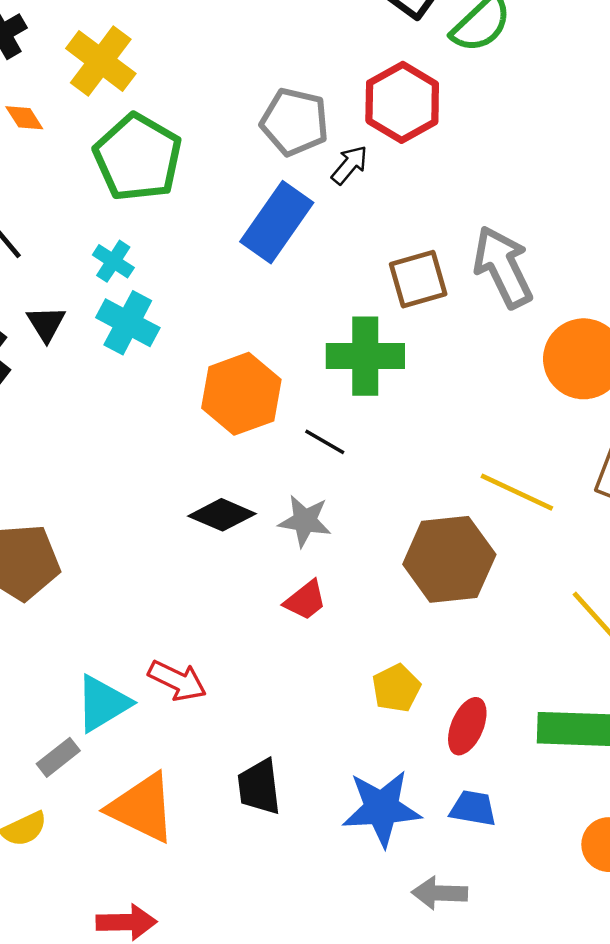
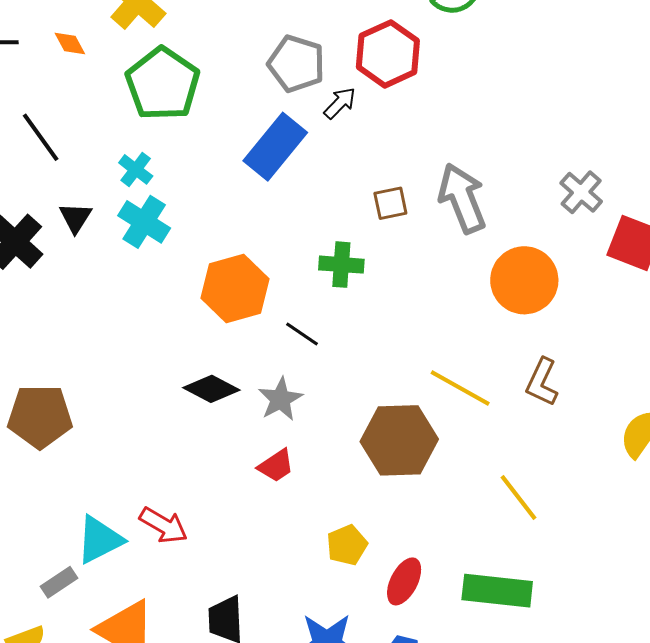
brown square: (418, 279) -> (390, 203), size x0.7
green cross: (365, 356) -> (341, 265), size x0.7
gray star: (305, 521) -> (280, 399), turned 30

